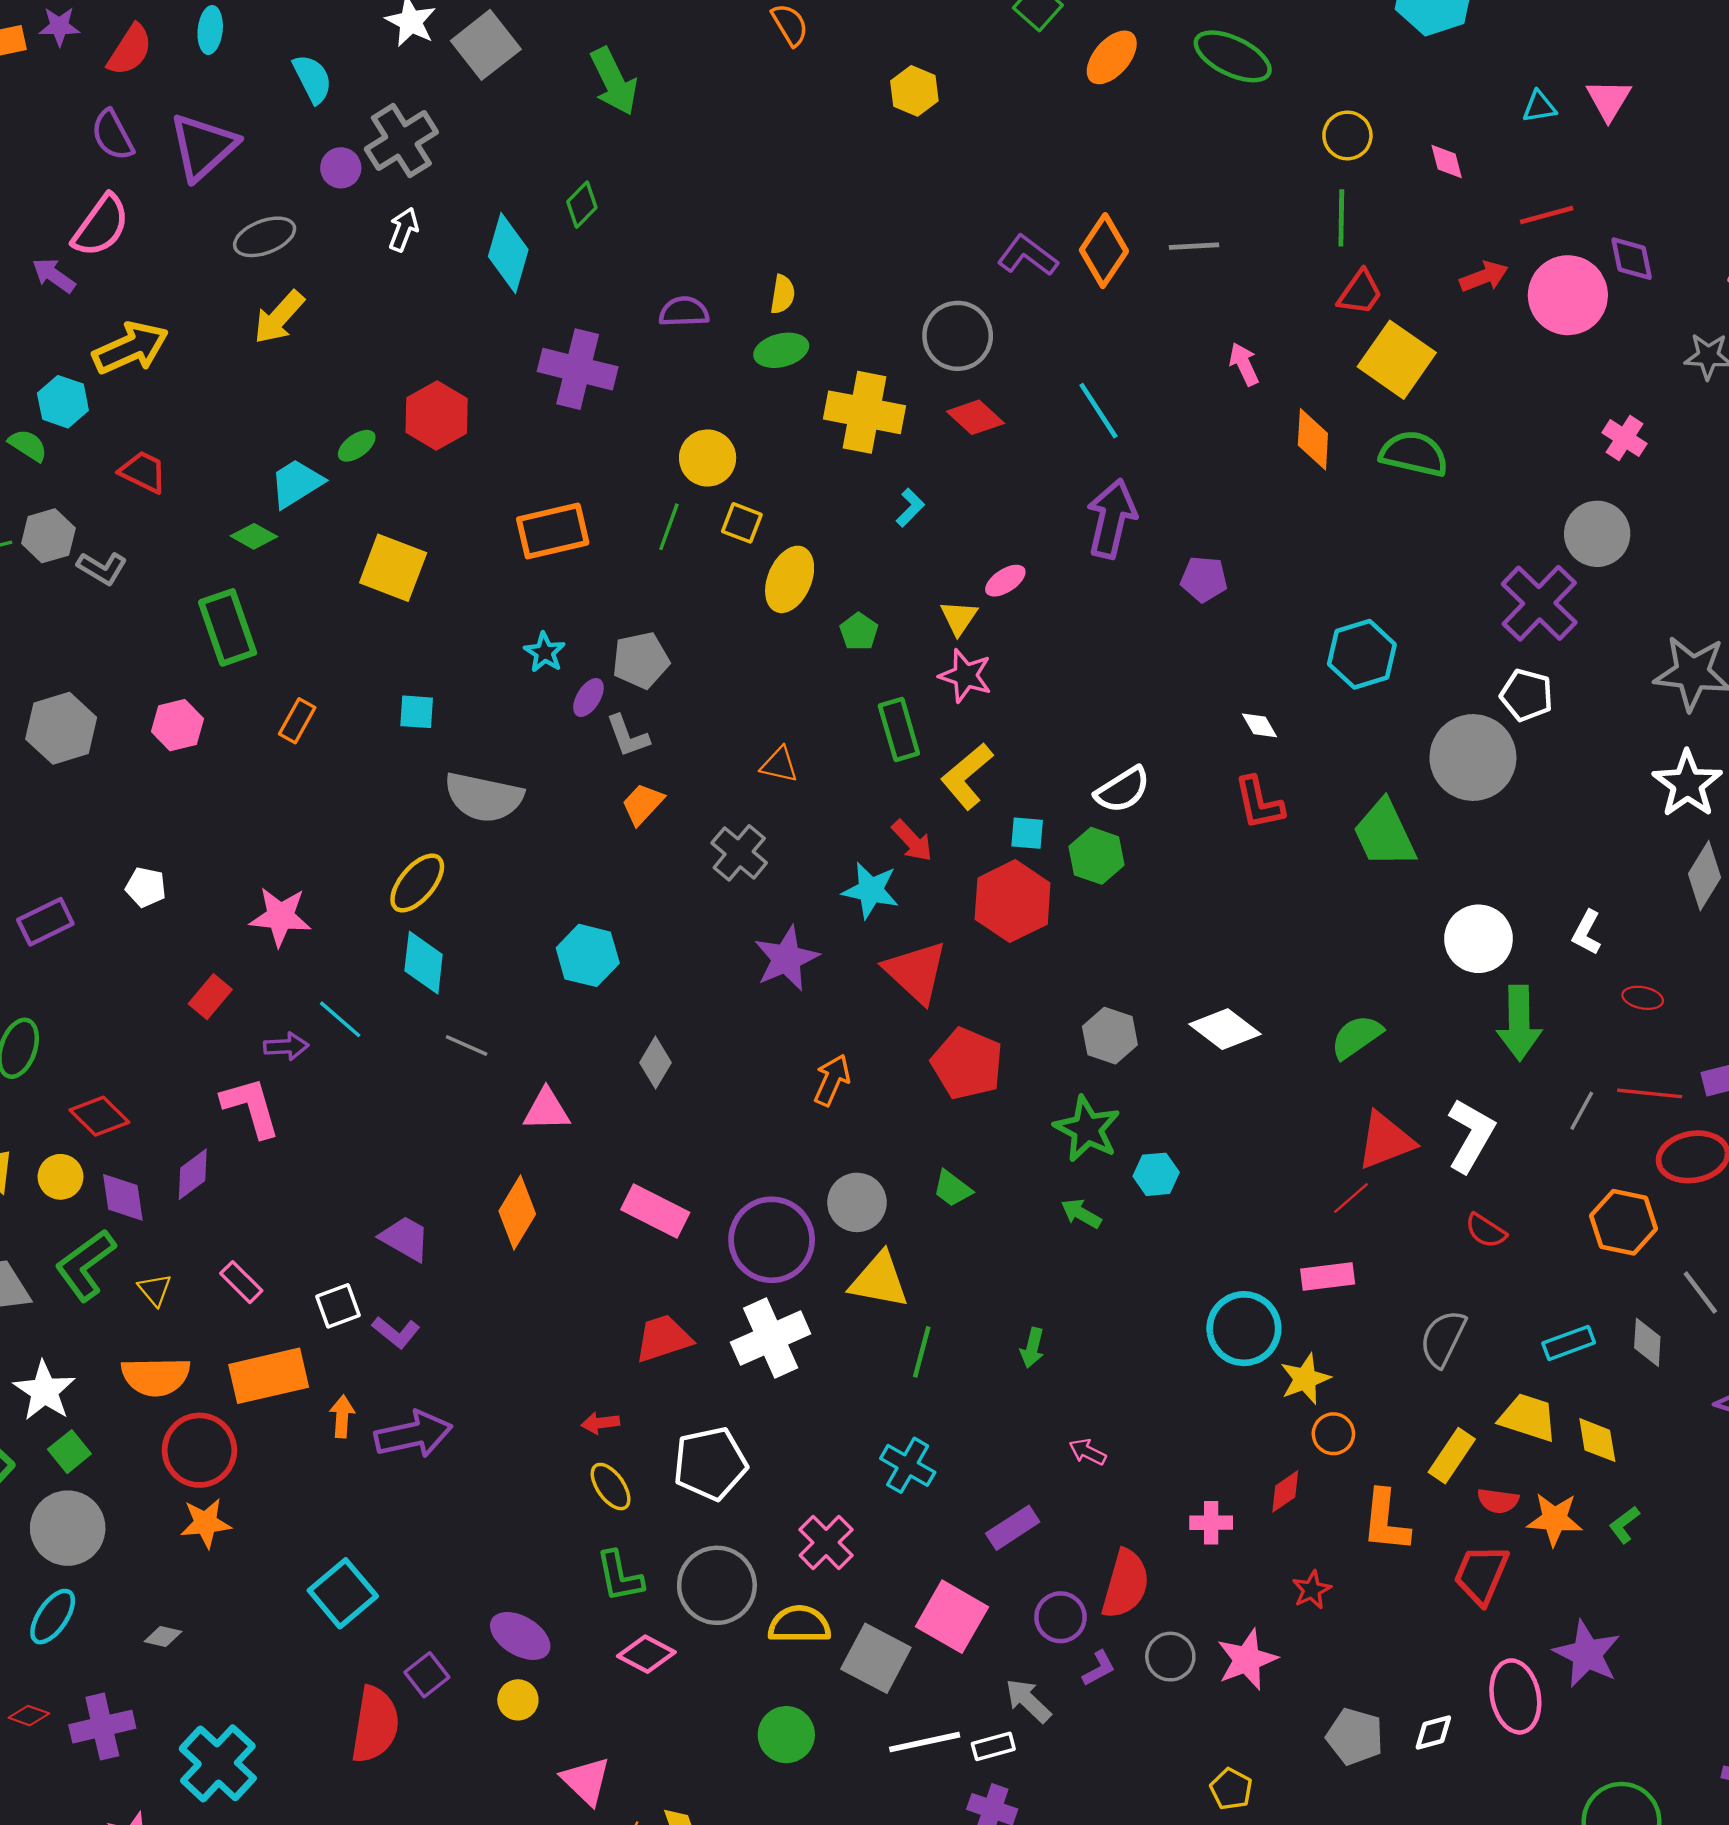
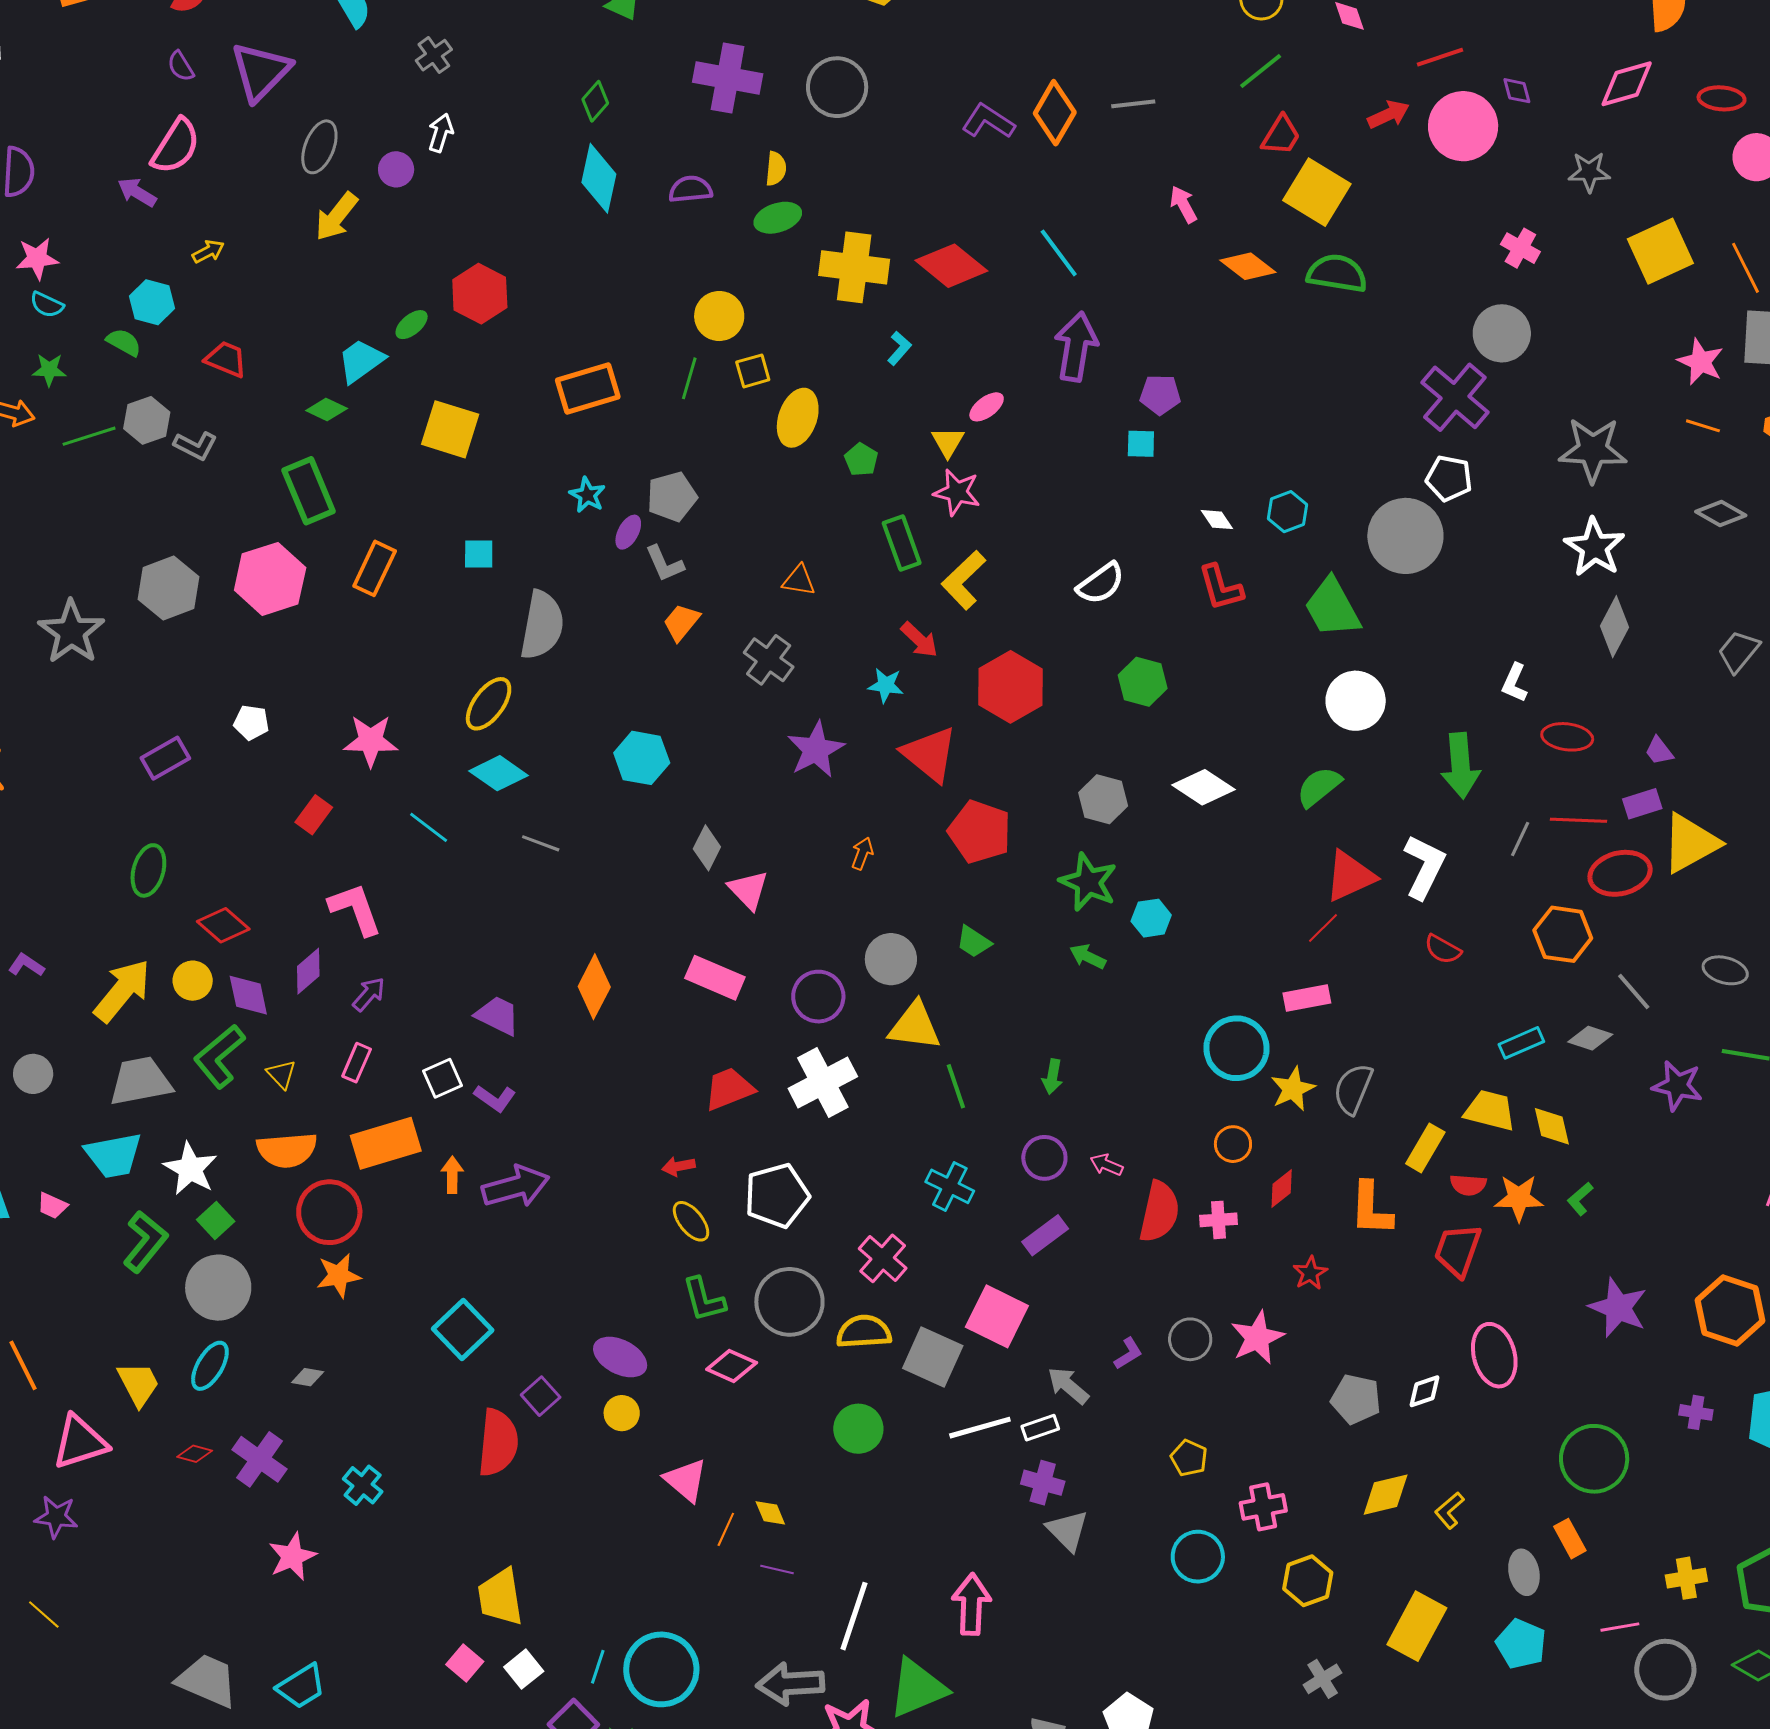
purple semicircle: (112, 135) -> (181, 66), size x0.7
gray cross: (401, 141) -> (434, 55), size x0.6
purple circle: (341, 168) -> (396, 169), moved
green line: (1341, 218) -> (1261, 71), turned 54
gray ellipse: (265, 237) -> (319, 147), turned -44
cyan diamond: (508, 253) -> (599, 178), moved
purple diamond: (1632, 259) -> (1517, 91), size x0.7
gray circle: (958, 336) -> (837, 87), moved
yellow arrow: (131, 348) -> (208, 251), size x0.5
purple cross: (578, 369) -> (728, 78), moved
red diamond: (975, 417) -> (951, 266), size x1.4
orange diamond: (1313, 439) -> (1248, 266), turned -52
yellow square: (742, 523) -> (753, 371), turned -33
cyan hexagon: (1362, 654) -> (1287, 512), moved, size x0.7
orange rectangle: (297, 721) -> (375, 568), size x1.4
pink hexagon: (177, 725) -> (270, 579), size x1.6
gray semicircle: (484, 797) -> (542, 625), turned -88
cyan square: (1027, 833) -> (1141, 444), moved
green hexagon: (1096, 856) -> (1143, 682), moved
cyan star: (871, 890) -> (886, 685), size x0.7
white circle: (1478, 939) -> (1356, 701), moved
cyan diamond: (424, 963) -> (499, 773), turned -58
red ellipse: (1643, 998) -> (1567, 737), size x1.4
purple arrow: (286, 1046) -> (369, 994), moved, turned -42
orange arrow: (832, 1080) -> (862, 853), size x0.7
pink triangle: (547, 1110) -> (748, 890), moved, turned 51
purple circle: (772, 1240) -> (818, 997), size x0.7
pink rectangle: (241, 1282) -> (357, 1063), turned 72
gray semicircle: (1443, 1338) -> (1353, 1089), moved
gray diamond: (1647, 1342) -> (1590, 1038), turned -72
green line: (922, 1352) -> (956, 1086), turned -30
orange circle: (1333, 1434) -> (1233, 1144), moved
red semicircle: (1125, 1584) -> (1159, 1212), moved
purple circle: (1060, 1617) -> (1044, 1158), moved
purple star: (1587, 1654) -> (1618, 1308), moved
purple cross: (102, 1727) -> (259, 1459), turned -38
cyan cross: (218, 1763) -> (363, 1485), size x0.6
yellow pentagon: (1231, 1789) -> (1189, 1458), moved

